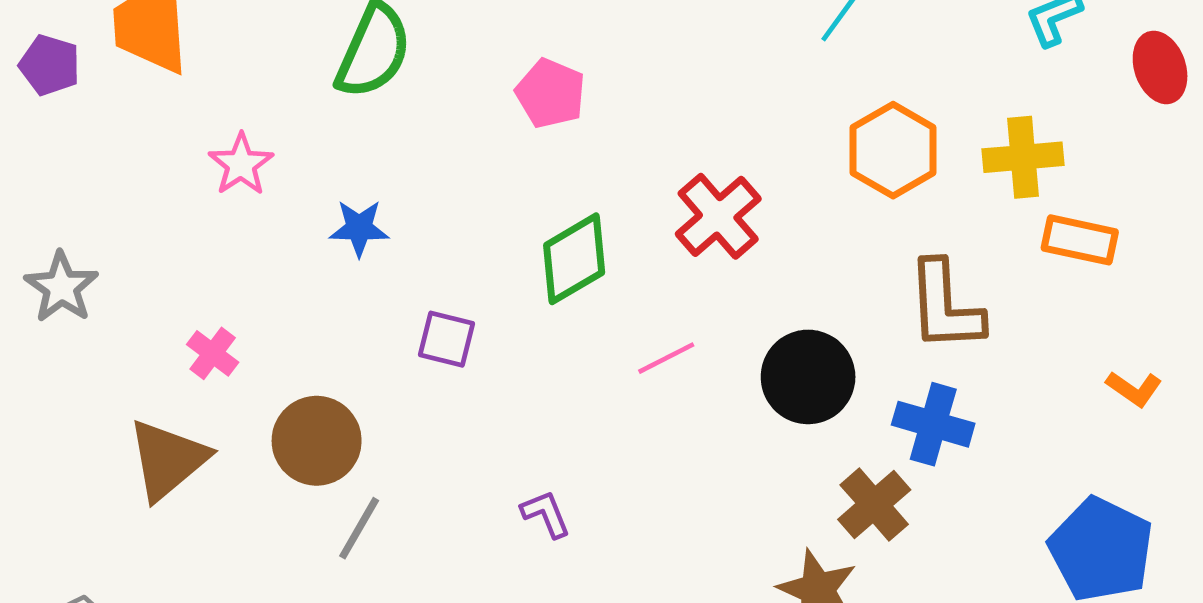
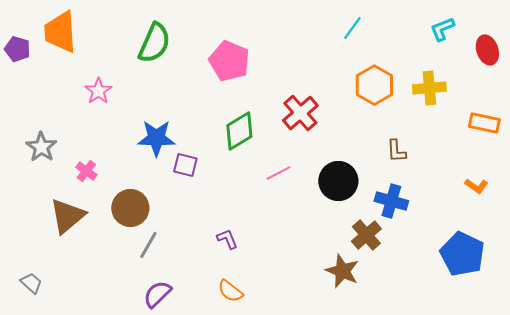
pink pentagon: (550, 93) -> (229, 61), size x1.4
blue star: (359, 228) -> (156, 138), moved, size x1.5
orange rectangle: (1080, 240) -> (484, 123), moved
gray star: (61, 287) -> (41, 147), moved
brown L-shape: (945, 306) -> (396, 151), size x0.6

